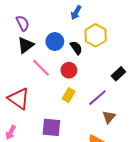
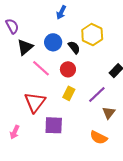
blue arrow: (76, 13) -> (61, 12), moved
purple semicircle: (23, 23) -> (12, 26), moved
red triangle: (19, 99) -> (35, 102), moved, turned 35

